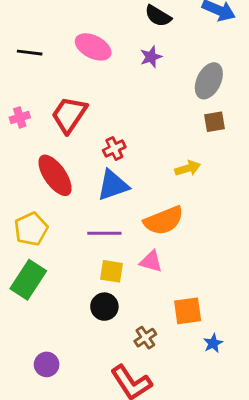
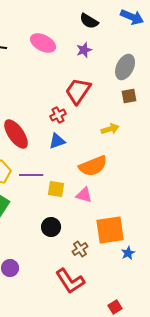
red trapezoid: (69, 115) -> (78, 91), moved
blue triangle: (113, 185) -> (57, 141), size x0.7
purple line: (104, 233) -> (31, 175), moved
yellow square: (111, 271) -> (56, 189), moved
orange square: (188, 311) -> (110, 230), size x1.4

